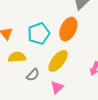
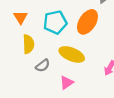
yellow semicircle: (17, 57) -> (28, 44), turned 84
yellow ellipse: (58, 61) -> (72, 54), turned 65

